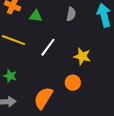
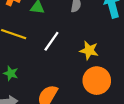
orange circle: (73, 83) -> (97, 81), moved, size x1.6

